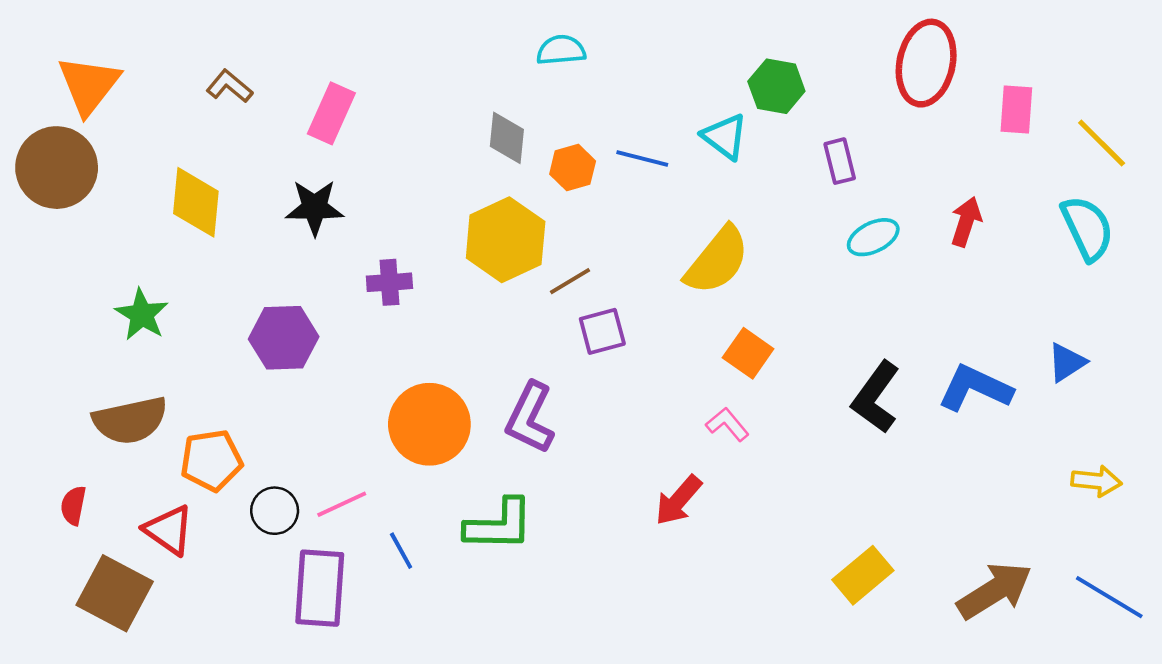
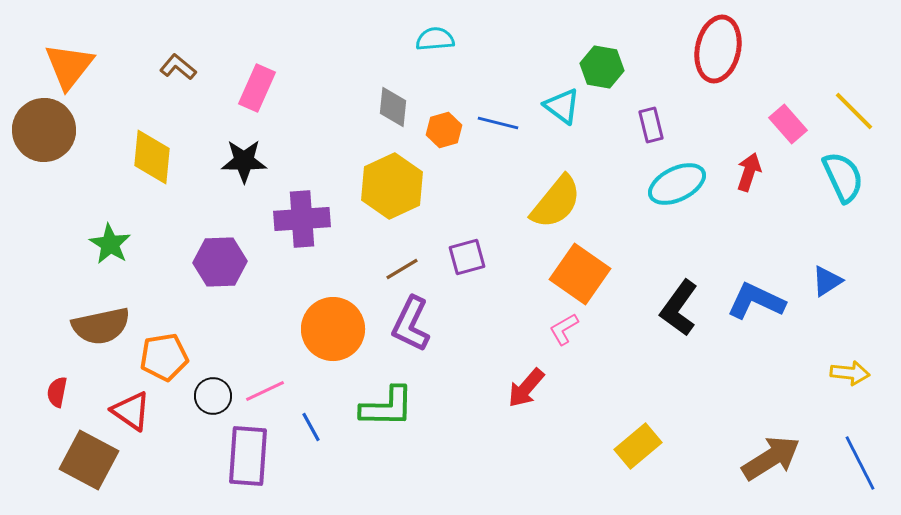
pink rectangle: (1016, 109) -> (788, 124), moved, turned -45
cyan ellipse: (873, 237) -> (677, 184), size x1.4
brown line: (570, 281) -> (402, 269), moved
purple cross: (389, 282) -> (302, 219), size x1.6
orange square: (748, 353) -> (580, 274), size x1.5
pink L-shape: (727, 424) -> (564, 329), turned -80
yellow rectangle: (863, 575) -> (638, 446), moved
blue line: (1109, 597) -> (860, 463), turned 32

